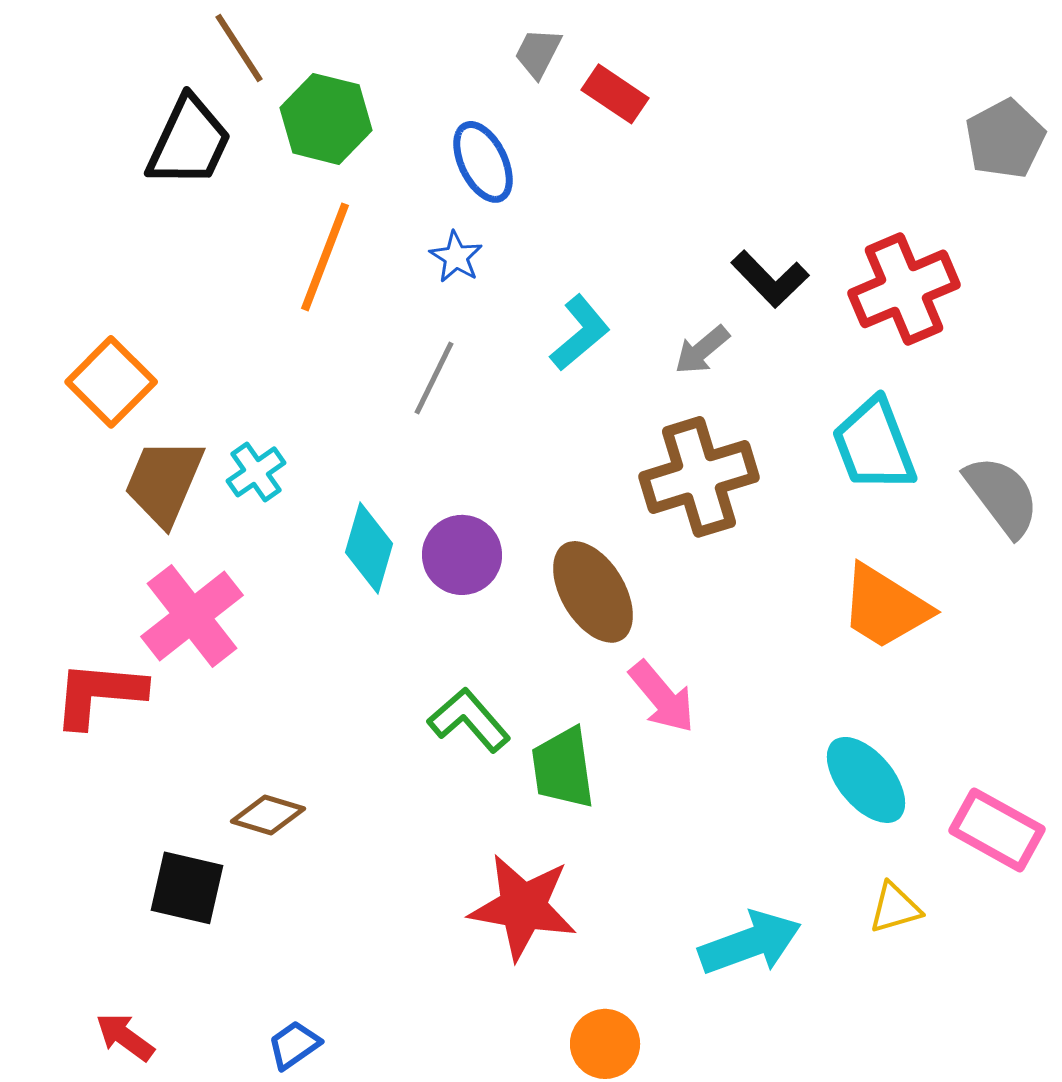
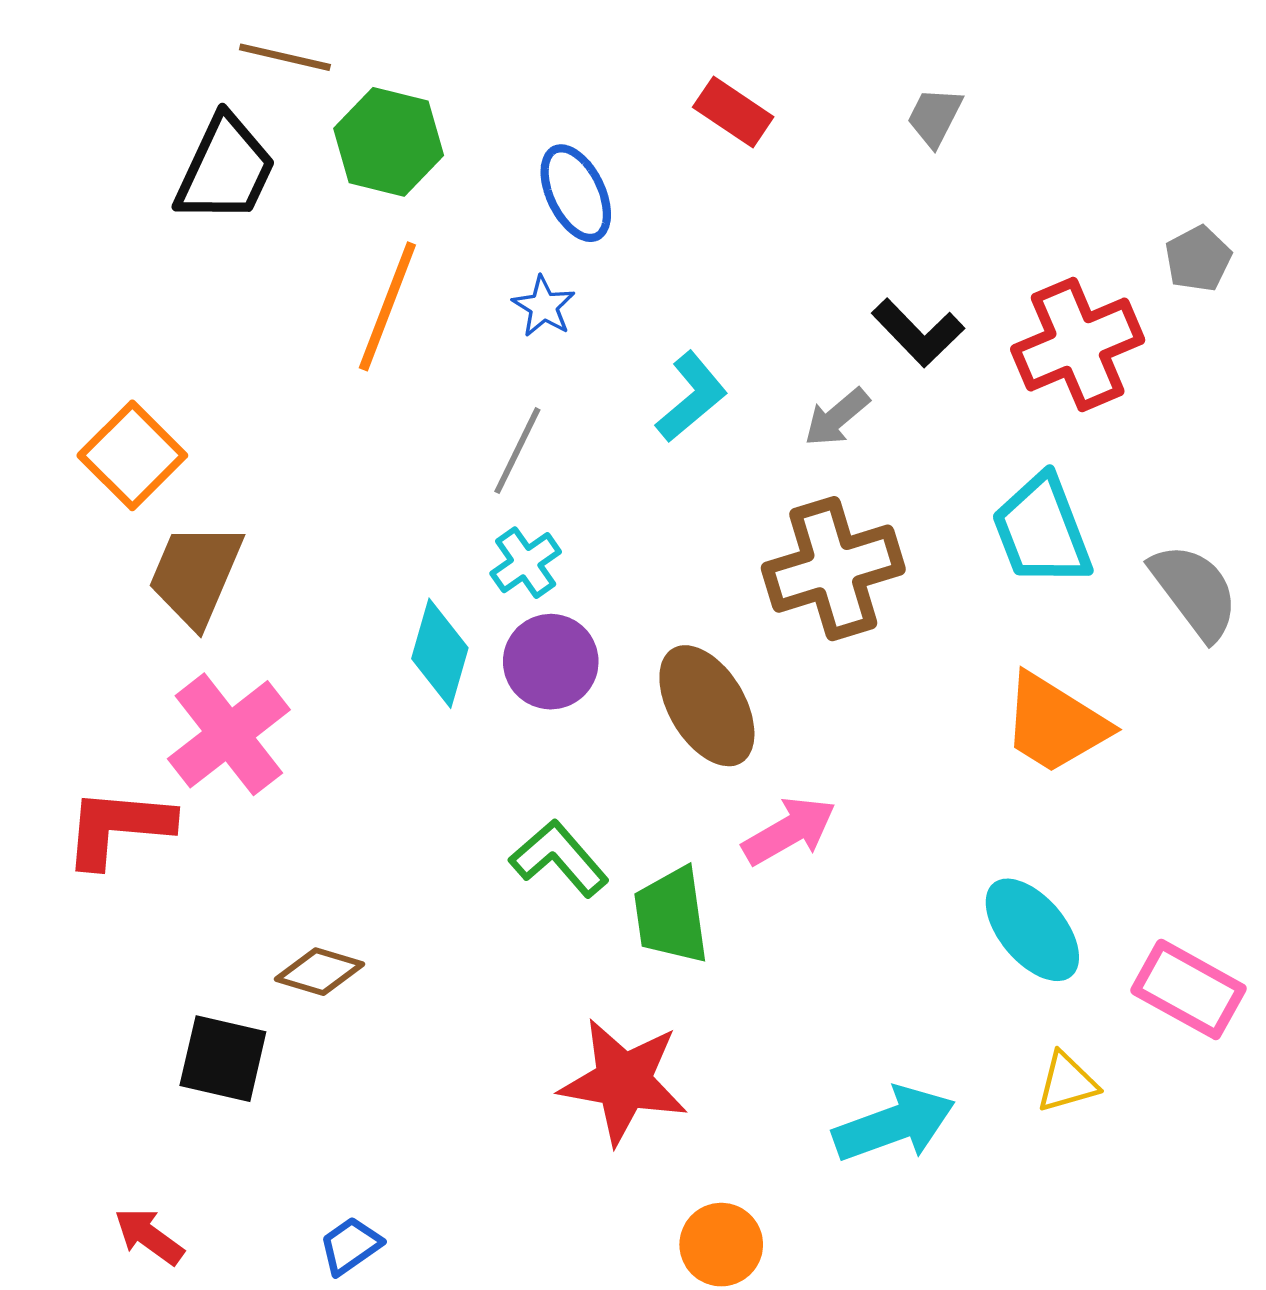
brown line: (239, 48) -> (285, 57), turned -44
gray trapezoid: (538, 53) -> (935, 117), moved
gray pentagon: (1005, 139) -> (1198, 259), moved, size x0.7
cyan cross: (256, 472) -> (526, 563), moved
pink arrow: (662, 697) -> (789, 831), turned -80

